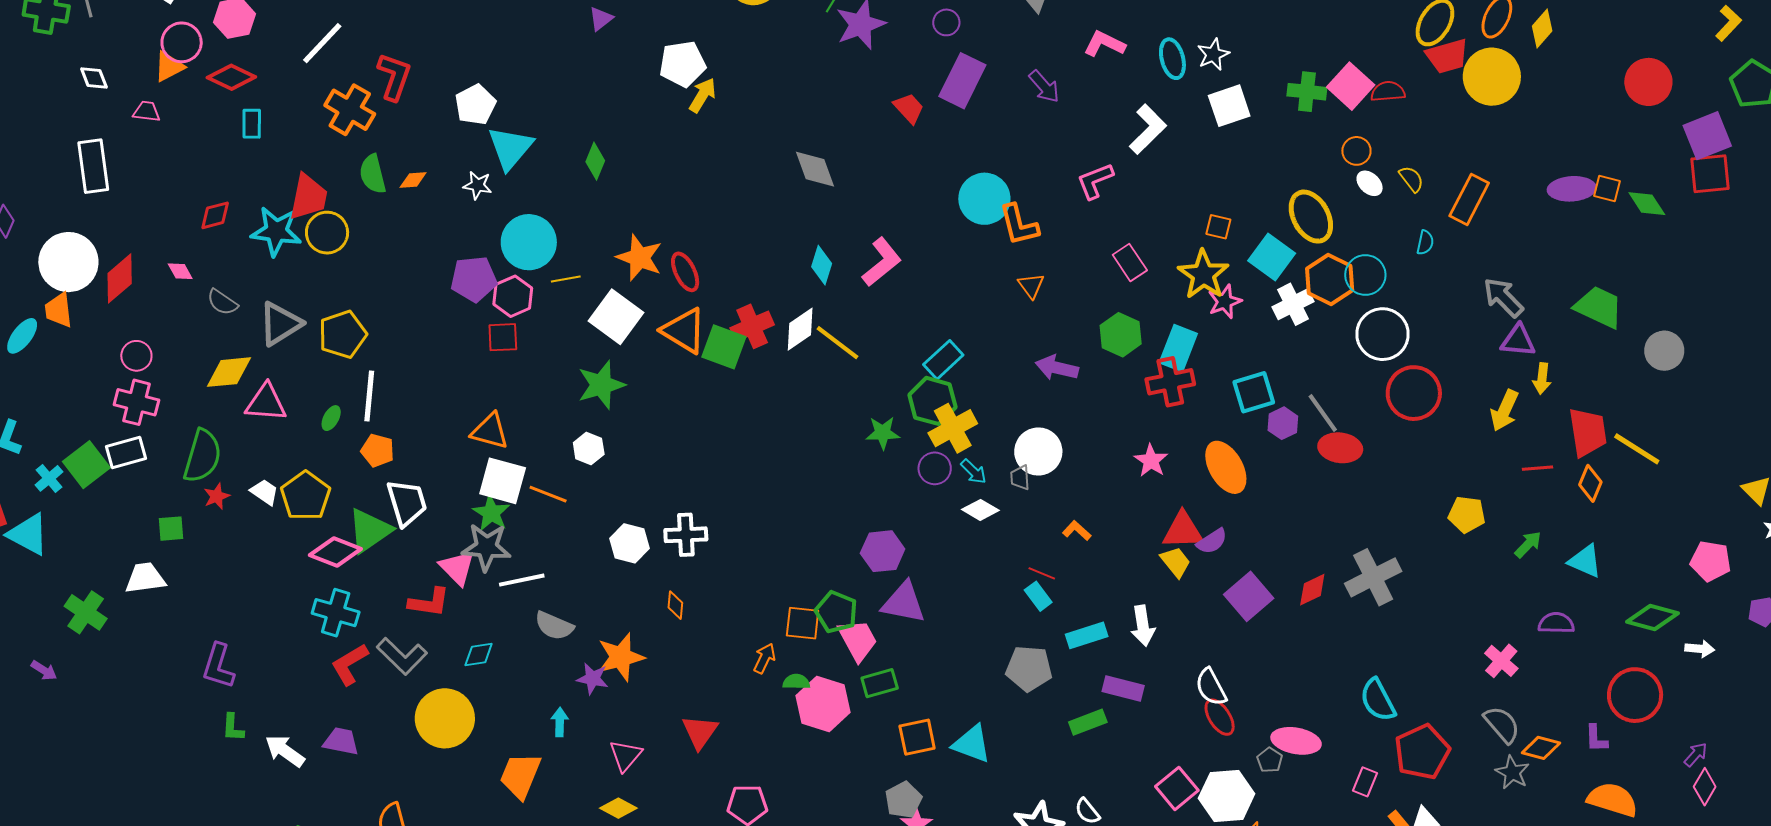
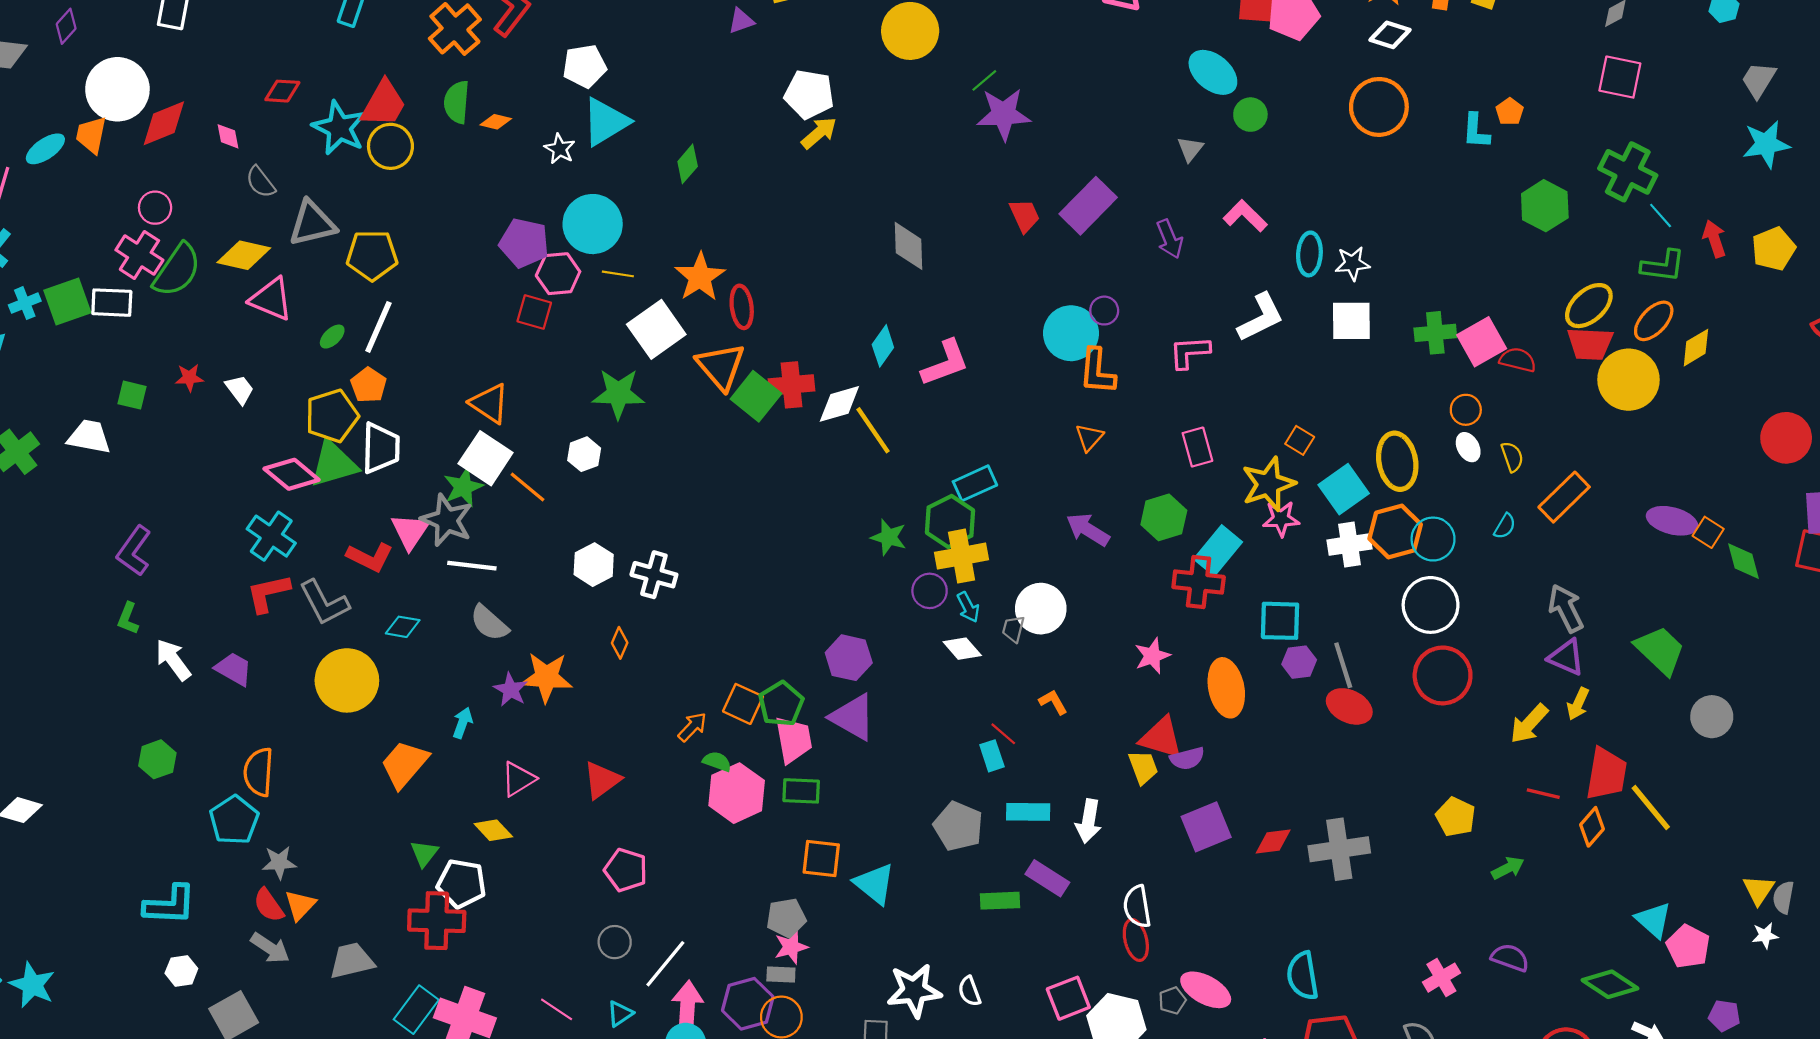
purple circle: (946, 22) -> (1104, 311), moved
green cross: (1307, 92) -> (1435, 333), turned -30
green semicircle: (202, 456) -> (177, 270), moved
yellow pentagon: (306, 496) -> (332, 416), moved
cyan triangle: (1585, 561) -> (1653, 920), moved

